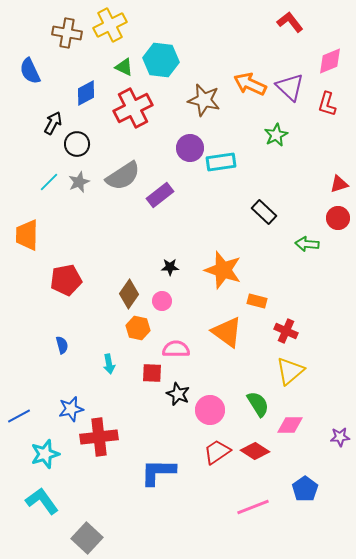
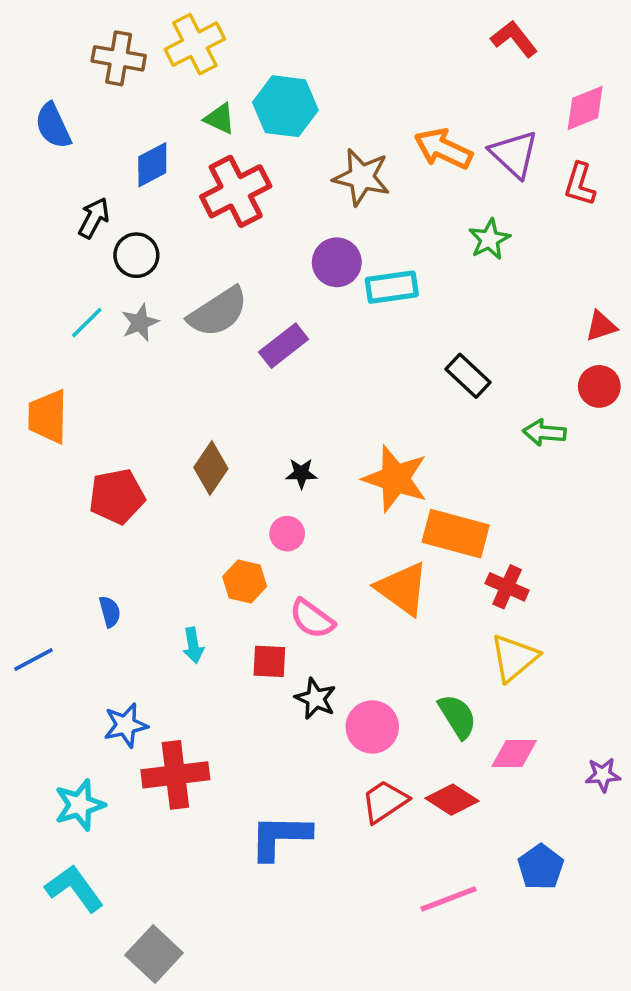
brown diamond: (129, 294) -> (211, 468), moved
orange rectangle: (257, 301) -> (456, 534), size x1.8
pink semicircle: (176, 349) -> (312, 619), turned -144
blue line: (19, 416) -> (34, 660), moved

